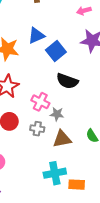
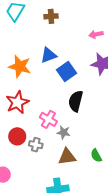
black semicircle: (67, 81) -> (76, 101), turned 80
gray cross: (37, 129) -> (36, 145), moved

